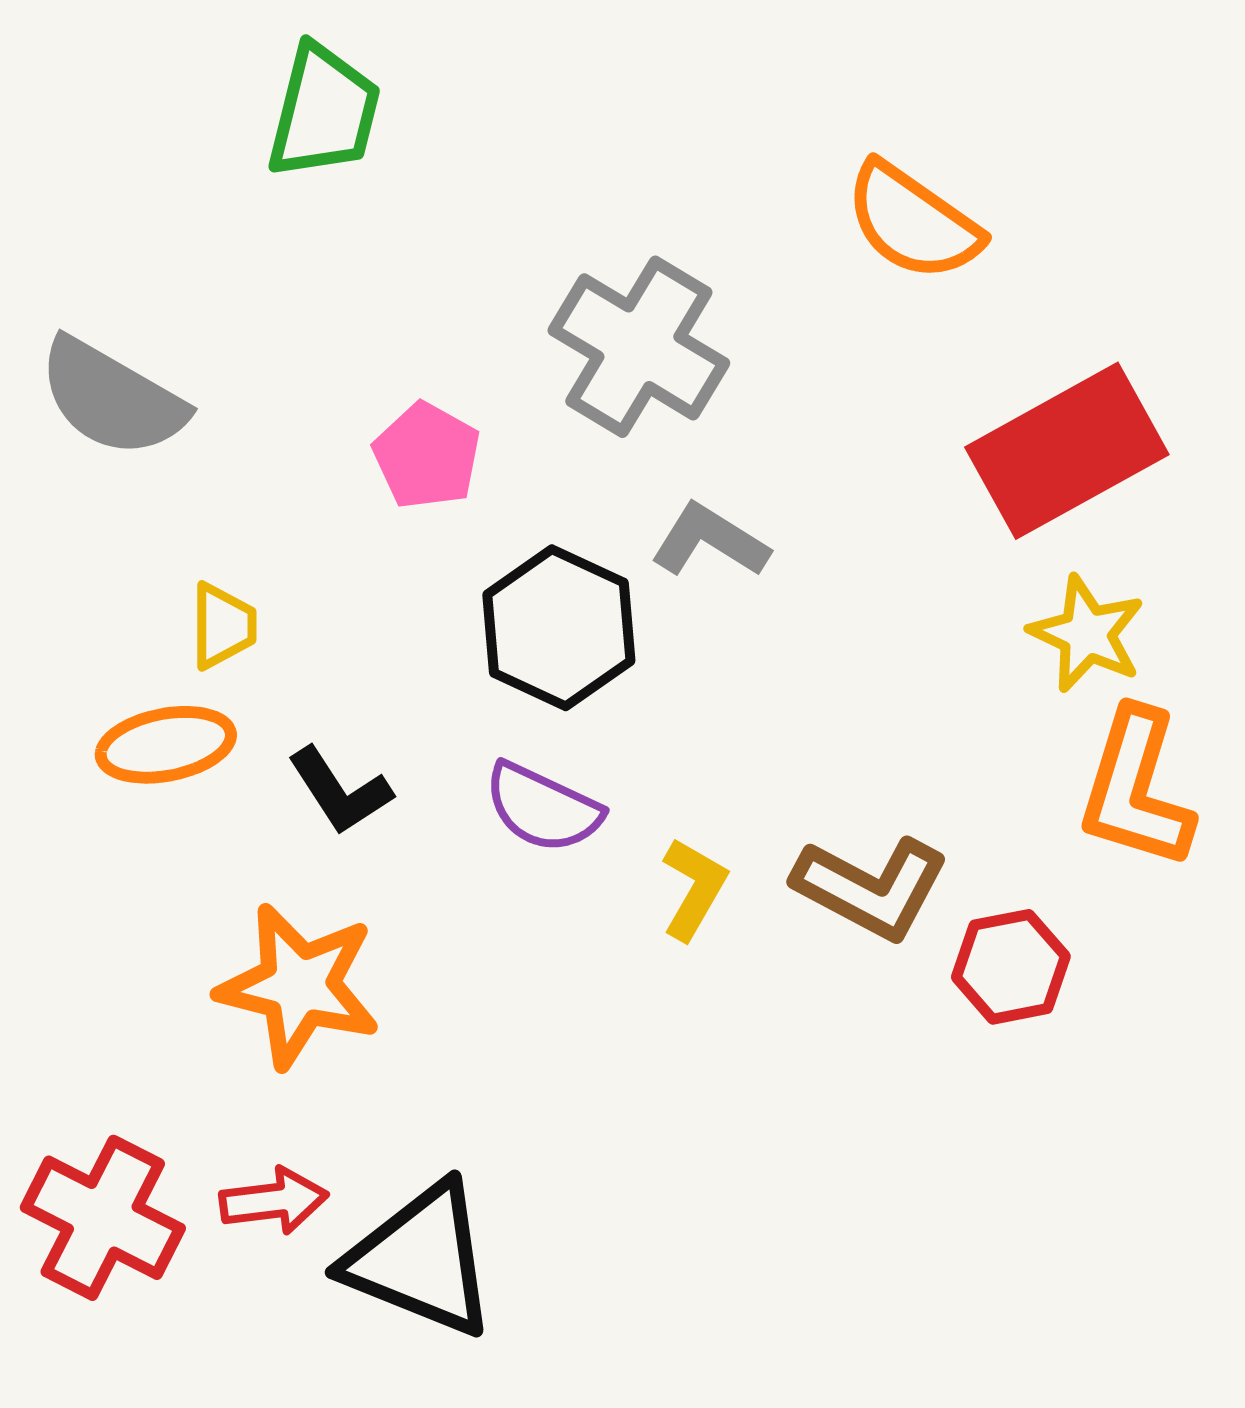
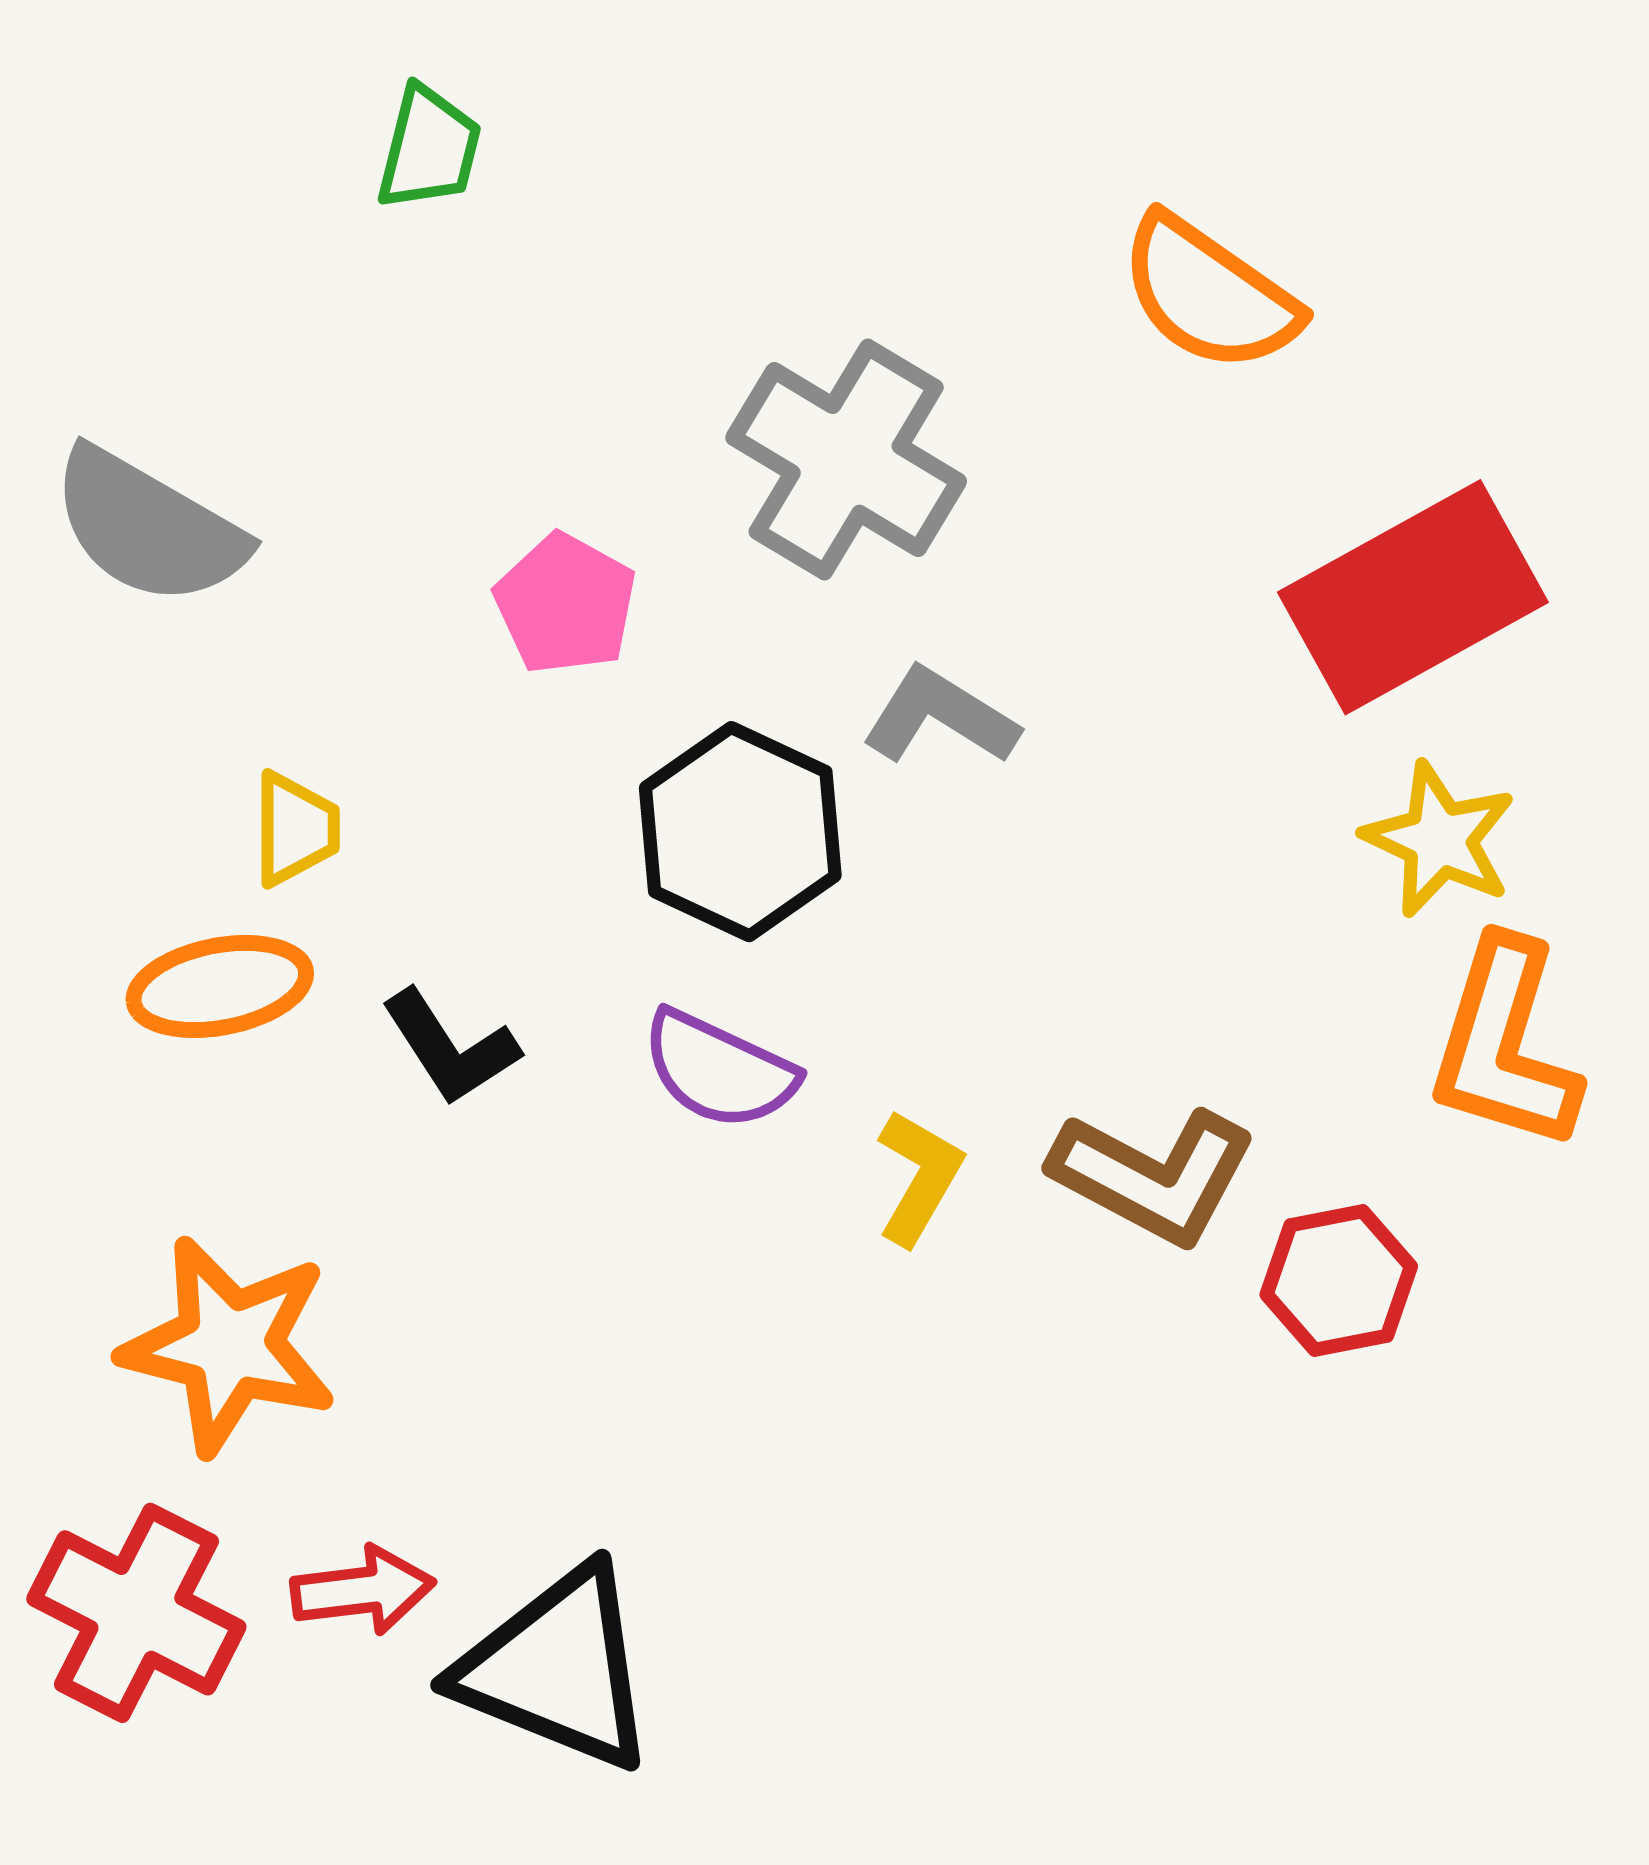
green trapezoid: (324, 112) -> (429, 148), size x0.7
orange star: (299, 986) -> (229, 1345), moved

